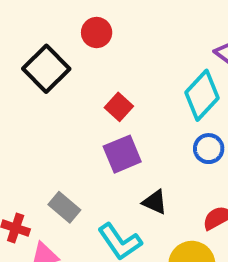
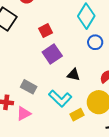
red square: (119, 107) -> (46, 31), turned 32

